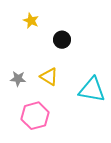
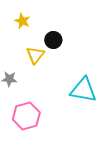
yellow triangle: (49, 77) -> (35, 55), moved, turned 36

